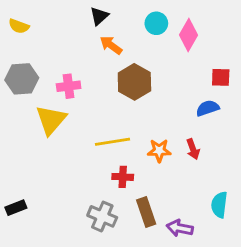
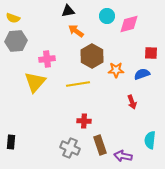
black triangle: (99, 16) -> (68, 11), turned 32
pink diamond: (189, 35) -> (129, 24), turned 45
gray hexagon: (22, 79) -> (16, 41), moved
yellow line: (112, 142) -> (78, 84), moved
orange star: (159, 151) -> (116, 70), moved
black rectangle: (16, 208) -> (11, 142), turned -64

